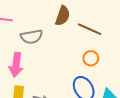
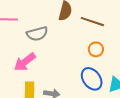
pink arrow: (16, 65) -> (25, 62), turned 50

